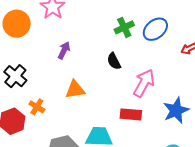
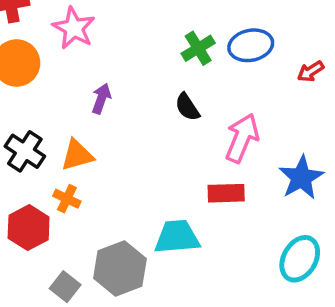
blue ellipse: (155, 29) -> (251, 45), turned 35
orange triangle: (75, 90) -> (77, 155), moved

